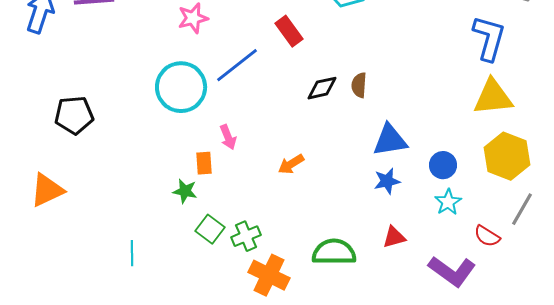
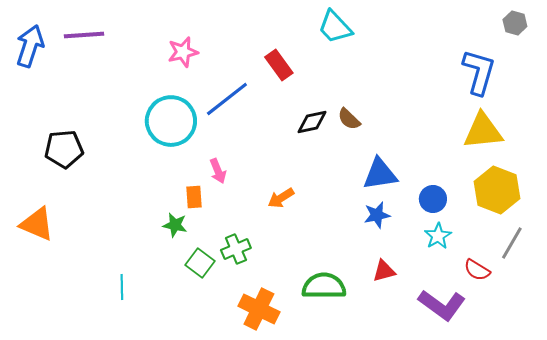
brown semicircle: (359, 85) -> (349, 119), turned -50
orange triangle: (47, 190) -> (37, 224), turned 48
green cross: (246, 236) -> (236, 249), moved

